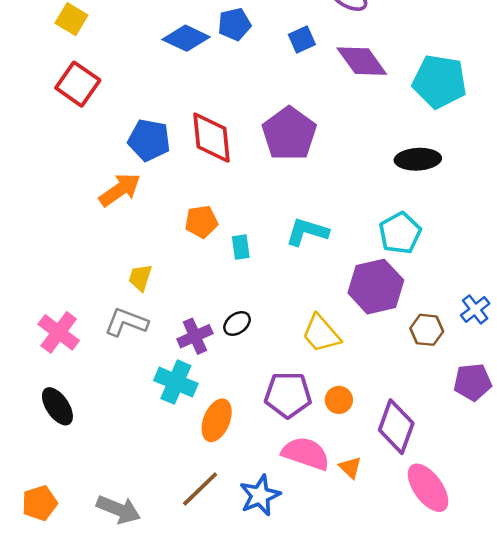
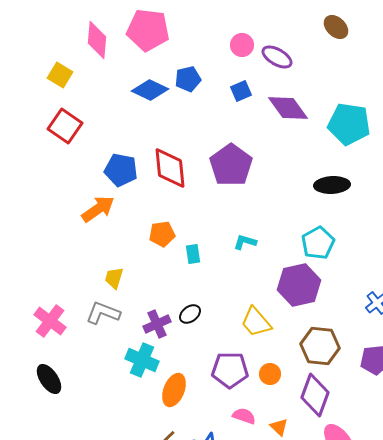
cyan L-shape: (307, 232) -> (245, 242), size x0.7
brown hexagon: (427, 330) -> (320, 346), moved, size x1.5
pink semicircle: (306, 453) -> (244, 416), size x0.6

